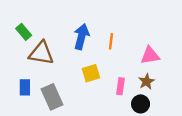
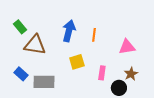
brown star: (146, 81) -> (131, 74), moved
blue rectangle: (25, 87) -> (21, 74), turned -48
gray rectangle: (52, 97) -> (44, 82), turned -65

